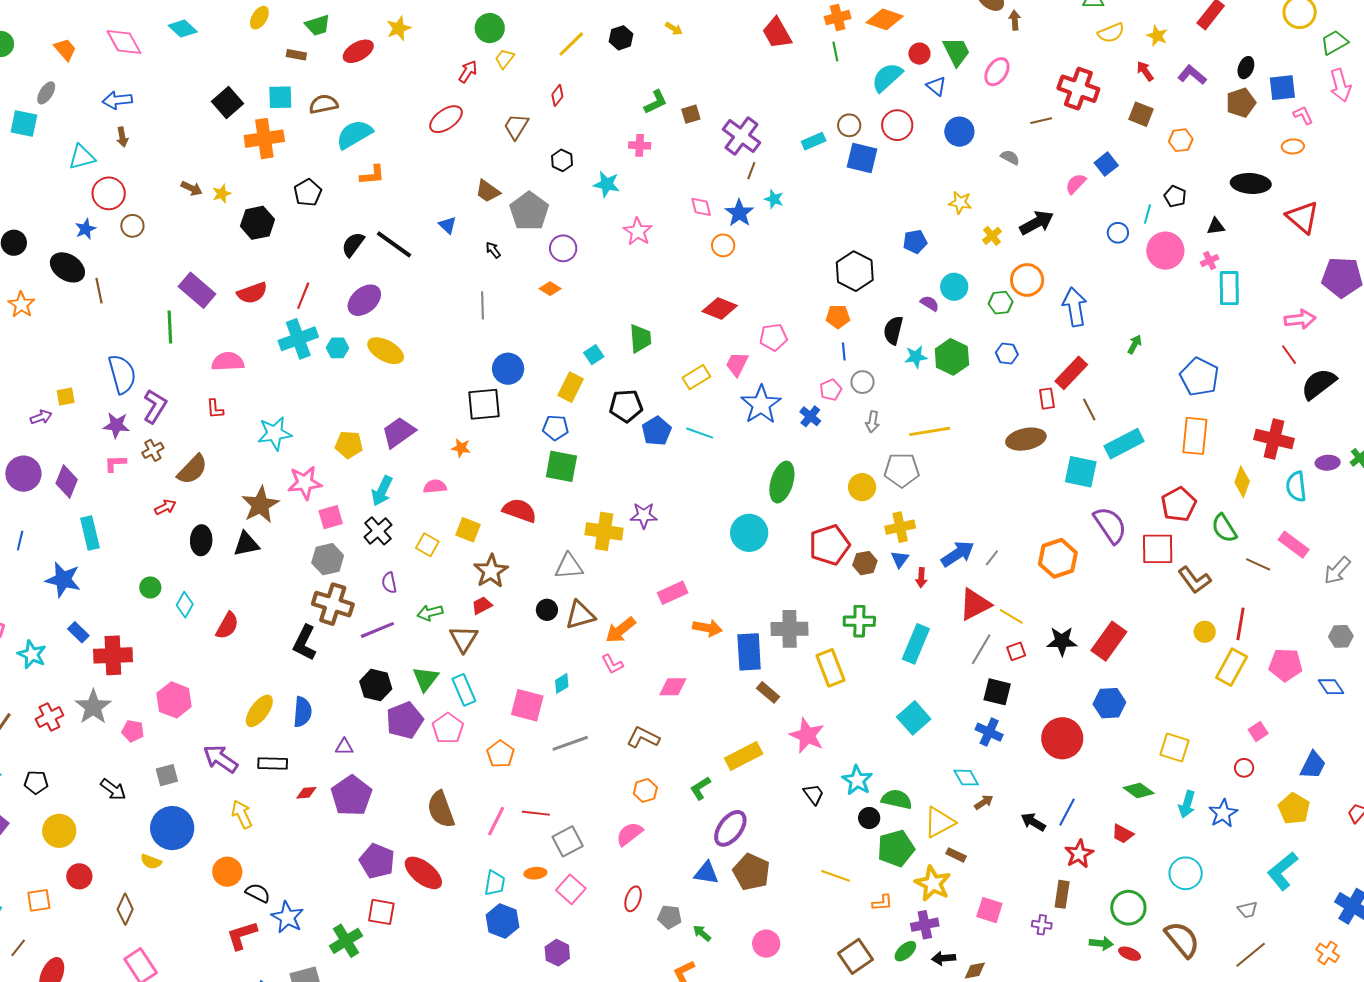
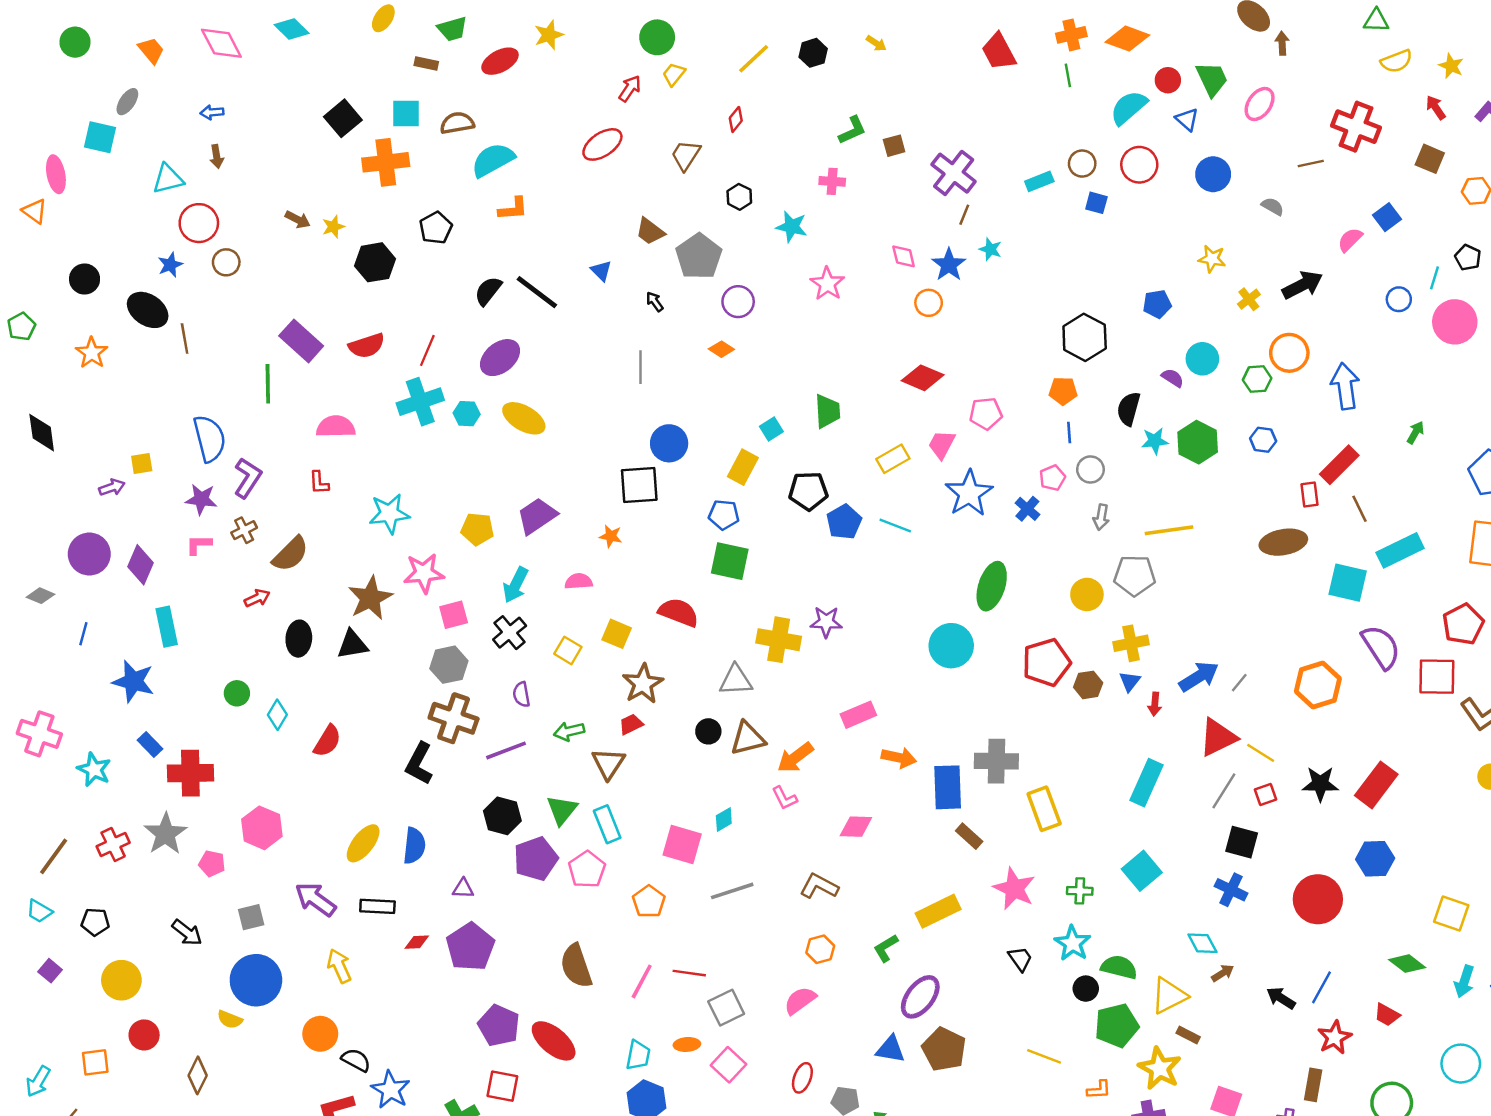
blue arrow: (117, 100) -> (212, 112), size x0.7
blue square: (862, 158) -> (1096, 203), size x0.6
green cross: (859, 621) -> (1080, 891), moved, size x0.7

